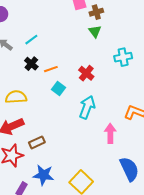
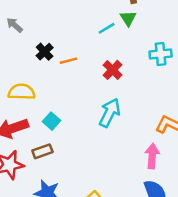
cyan line: (31, 40) -> (107, 28), moved
cyan square: (58, 89) -> (52, 121), moved
pink arrow: (110, 133) -> (152, 156), moved

